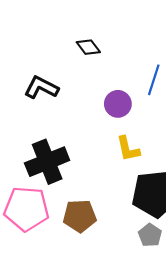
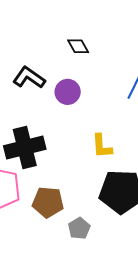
purple circle: (118, 104) -> (68, 92), moved
gray pentagon: (150, 235) -> (79, 228), moved

